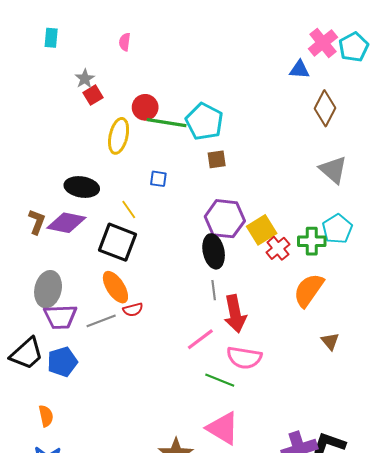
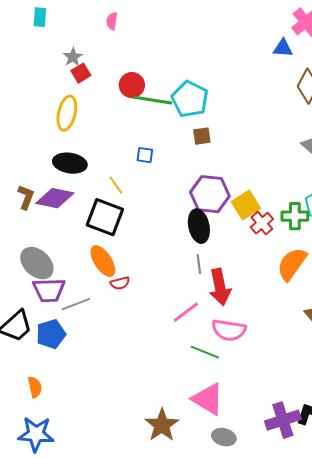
yellow ellipse: (119, 136) -> (67, 113), moved
gray ellipse: (48, 289) -> (37, 263), turned -60
gray line: (101, 321) -> (76, 304), moved

